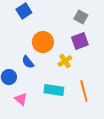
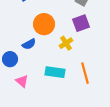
blue semicircle: (28, 62) -> (29, 44), turned -80

